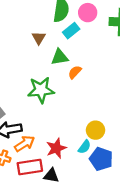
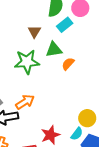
green star: (41, 90) -> (27, 62), moved
orange arrow: (25, 144) -> (25, 102), moved

